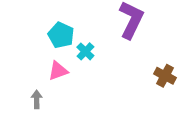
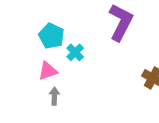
gray arrow: (37, 99) -> (54, 96), moved

